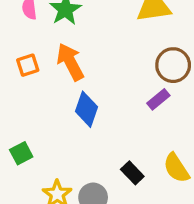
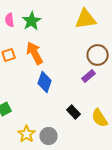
black rectangle: (132, 173) -> (74, 112), moved

